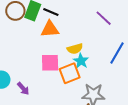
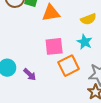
yellow semicircle: (75, 49) -> (88, 19), moved
orange square: (70, 73) -> (69, 66), moved

